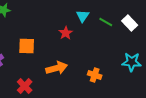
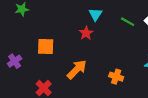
cyan triangle: (83, 16) -> (95, 14), moved
orange arrow: (57, 68) -> (77, 69), turned -30

